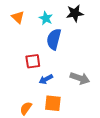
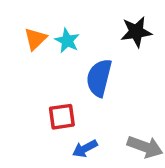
orange triangle: (18, 17) -> (35, 39), turned 32
cyan star: (46, 18) -> (67, 41), moved

